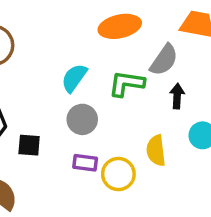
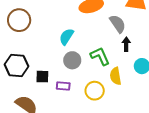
gray semicircle: (164, 60) -> (118, 24), turned -66
green L-shape: (126, 84) -> (100, 56), moved, turned 60
purple rectangle: (85, 163) -> (63, 86), moved

